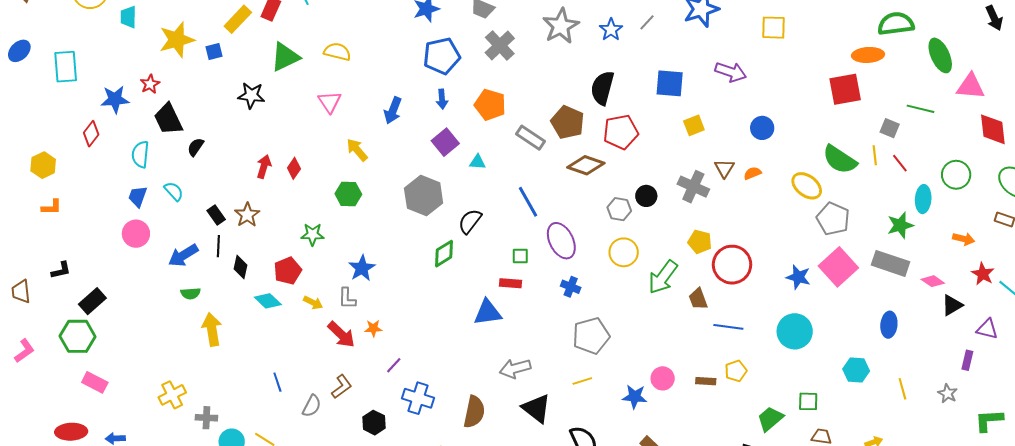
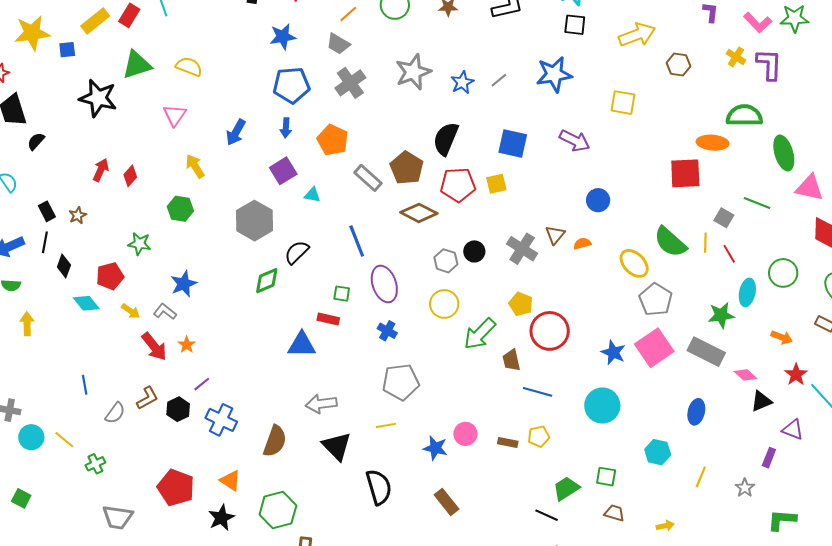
black star: (251, 95) -> (98, 98), size x1.4
yellow square: (694, 125) -> (496, 184), moved
brown star: (247, 215) -> (78, 215), size x0.7
gray L-shape: (347, 298) -> (165, 312), turned 120
orange star: (373, 328) -> (187, 345), turned 30
yellow arrow: (212, 329) -> (27, 324), size x0.7
yellow line: (902, 389) -> (701, 477), turned 30
black hexagon: (374, 423) -> (178, 409), moved

